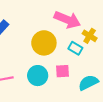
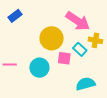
yellow cross: (90, 36) -> (95, 40), turned -32
pink square: (62, 71) -> (64, 58), moved

